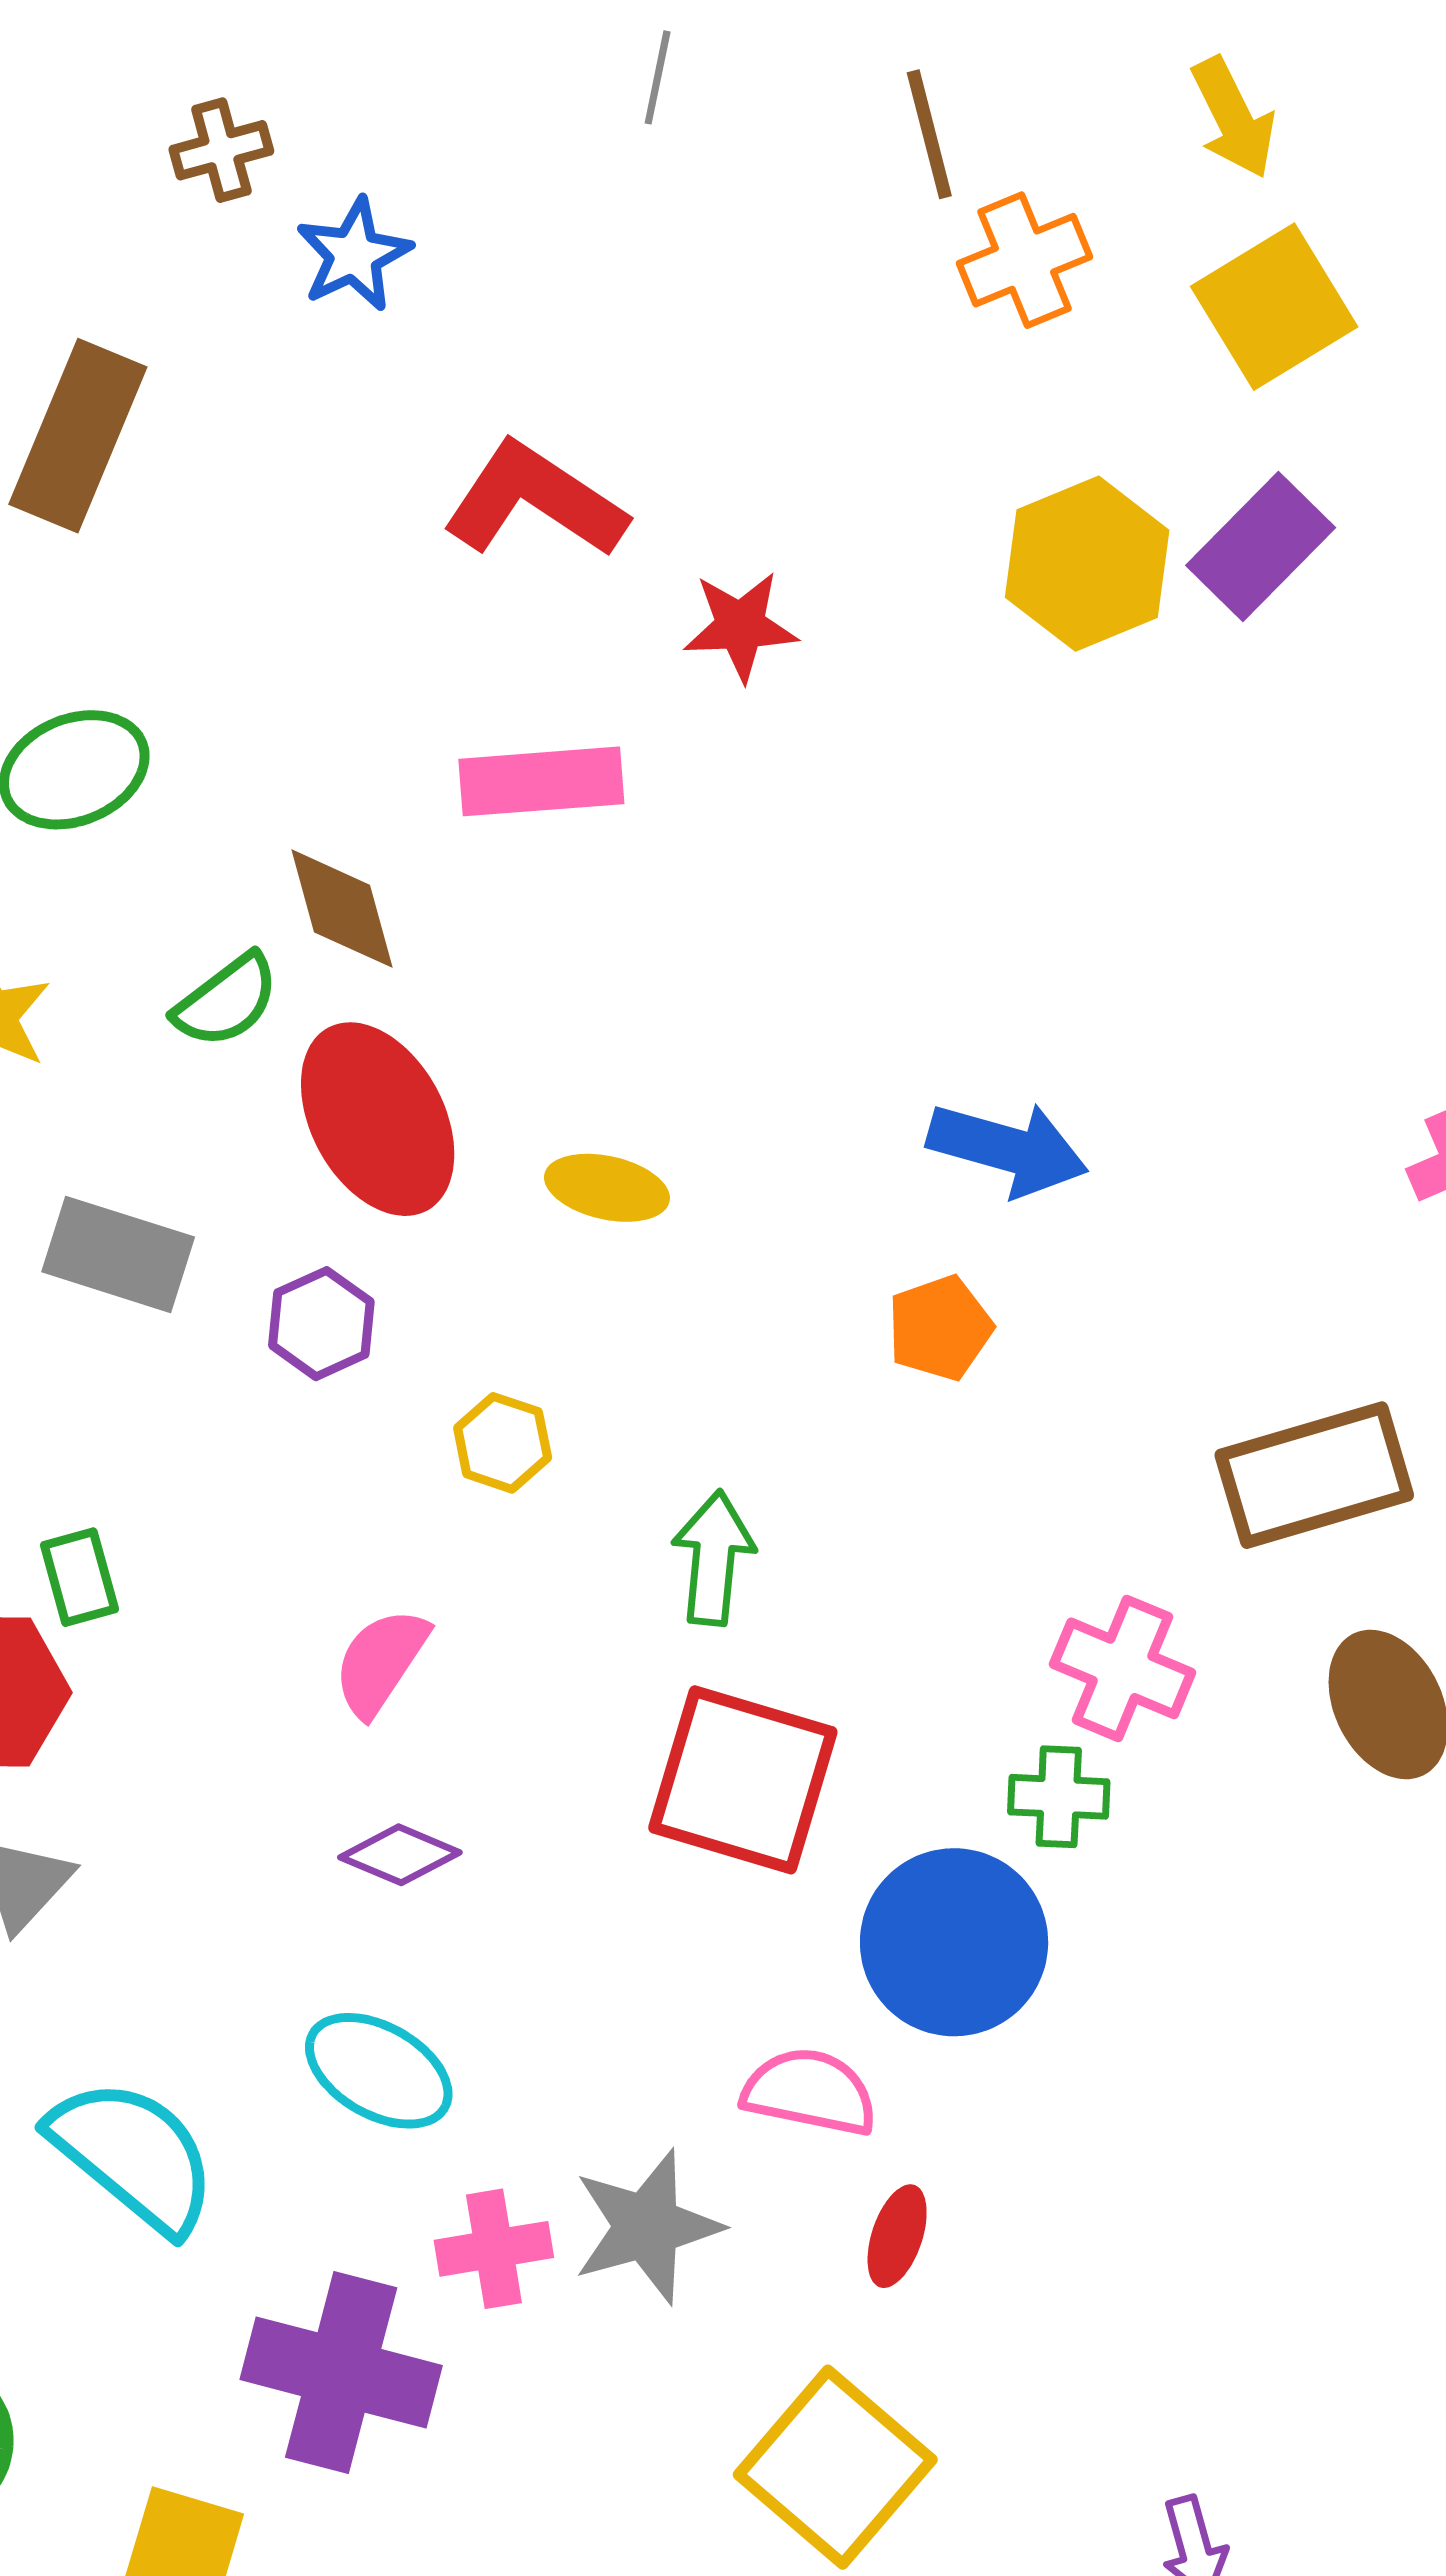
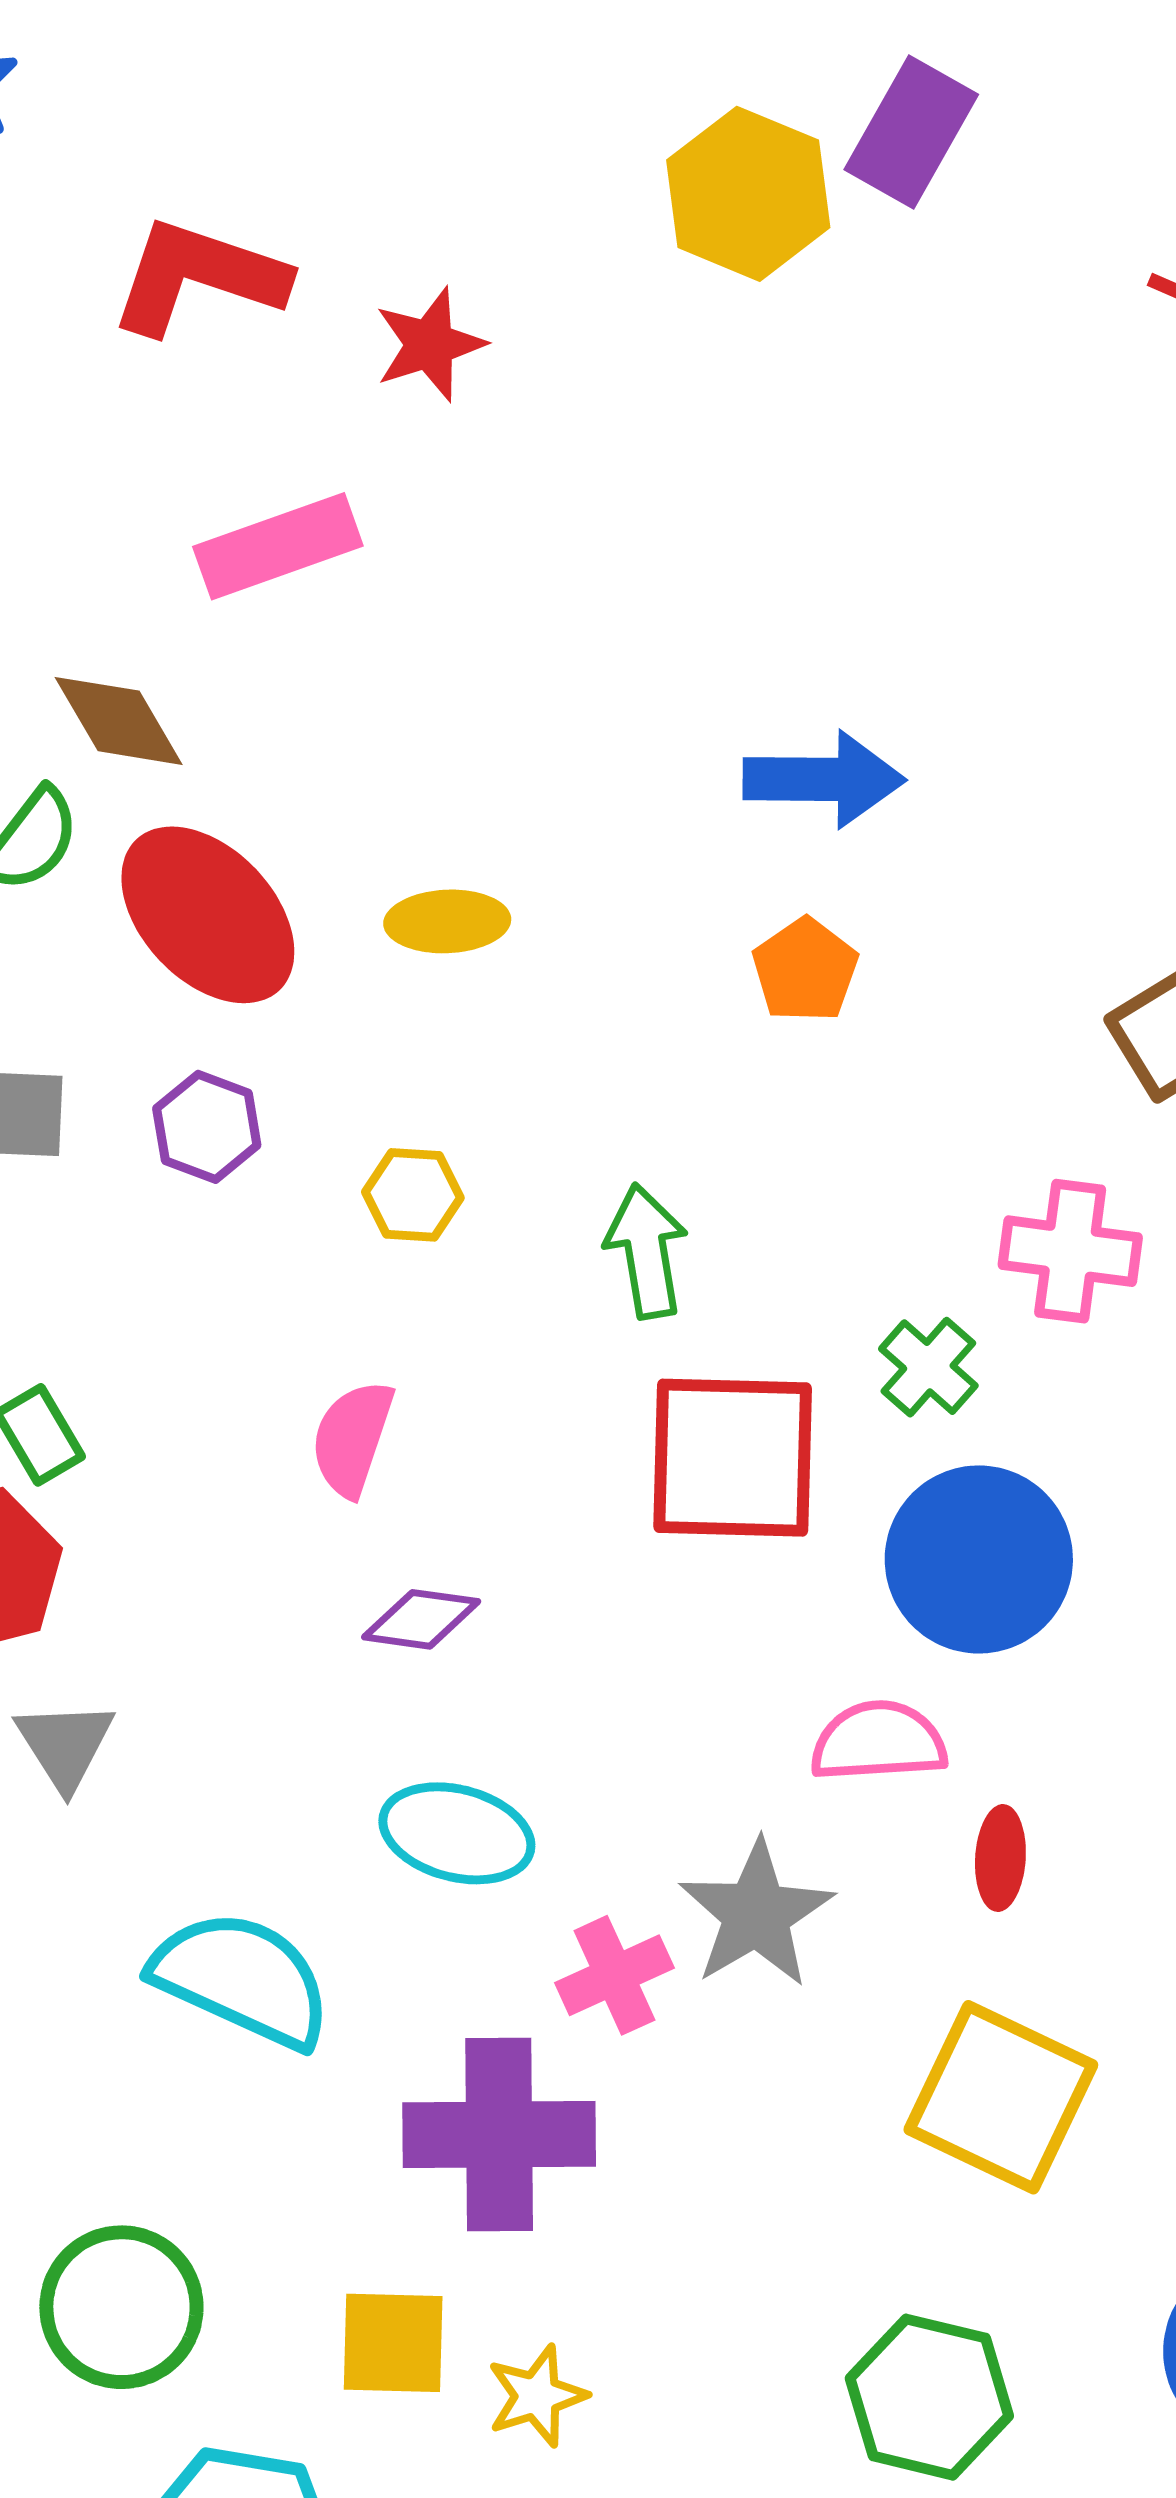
green cross: (1059, 1797) -> (928, 1367), moved, turned -36

